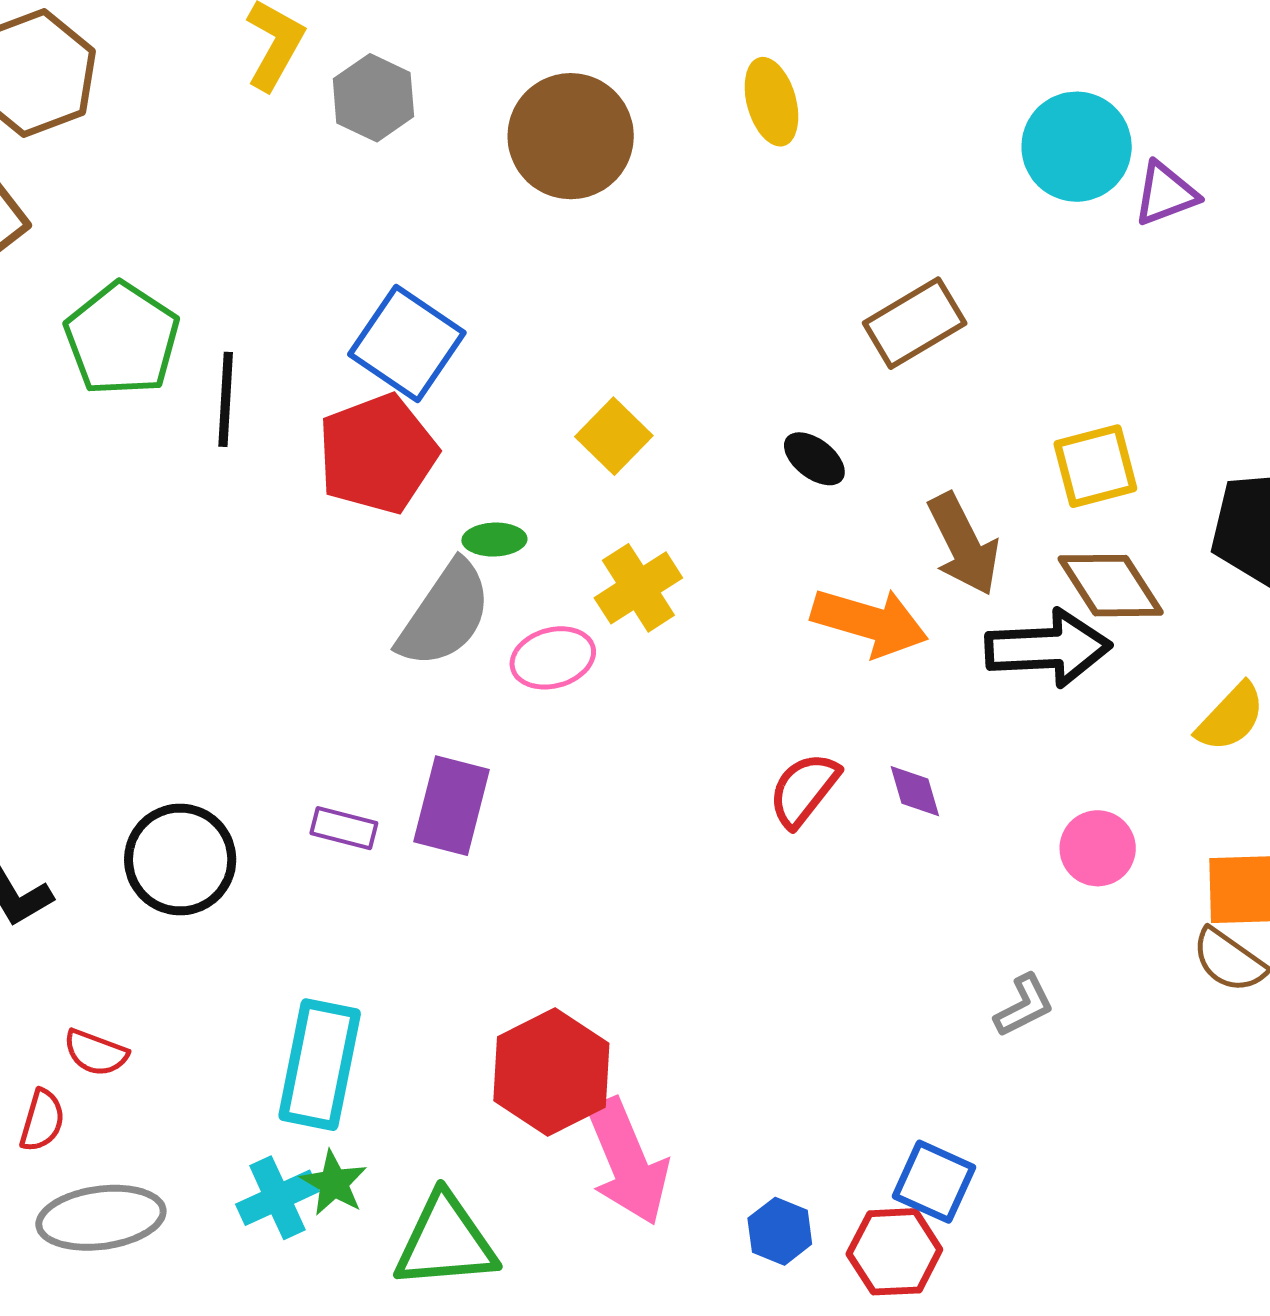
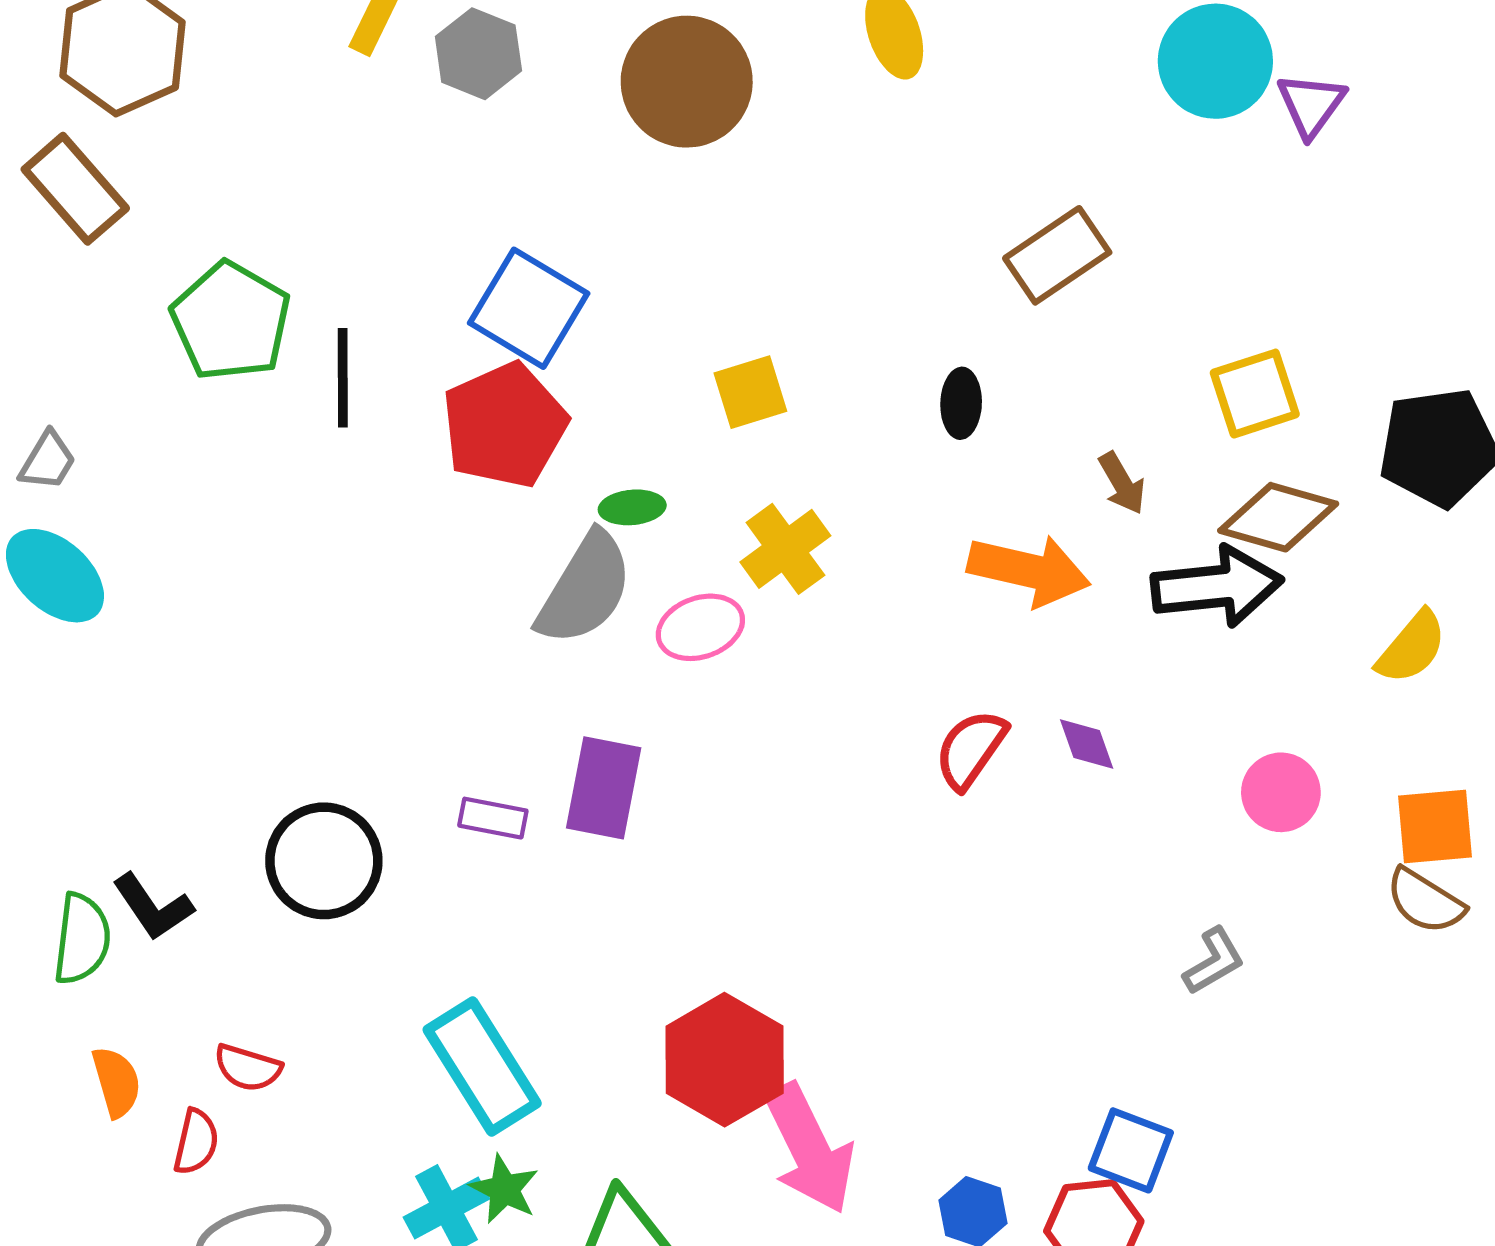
purple triangle: (1166, 194) -> (1311, 105), turned -30
yellow square: (614, 436) -> (750, 392), turned 32
black ellipse: (814, 459) -> (961, 403), turned 58
brown arrow: (963, 544) -> (1122, 483), size x0.6
brown diamond: (1111, 586) -> (1278, 517), turned -38
cyan rectangle: (320, 1065) -> (482, 1066), turned -40

